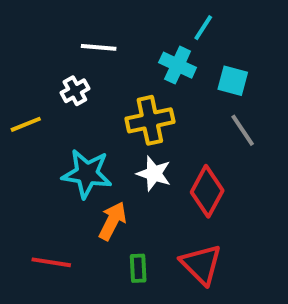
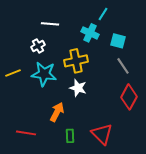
yellow line: (26, 124) -> (13, 73), moved
cyan star: (87, 174) -> (44, 74), moved
red diamond: (207, 191) -> (129, 97), moved

